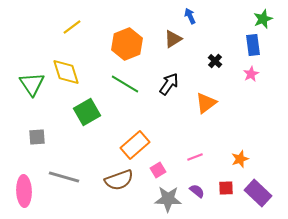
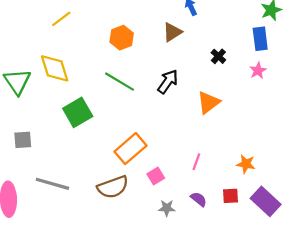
orange hexagon: (127, 44) -> (122, 38), size x0.7
pink line: (195, 157) -> (196, 162), turned -49
orange star: (240, 159) -> (246, 164), turned 30
gray star: (168, 199) -> (167, 208), size x0.6

